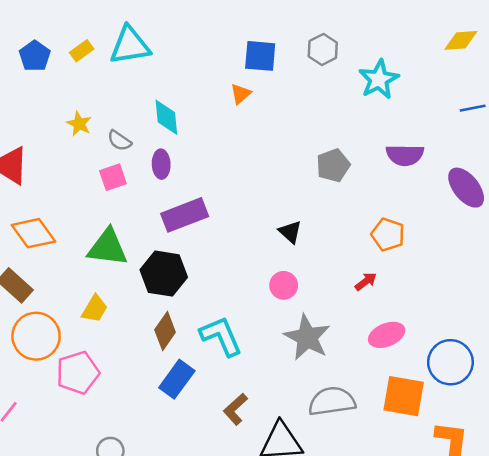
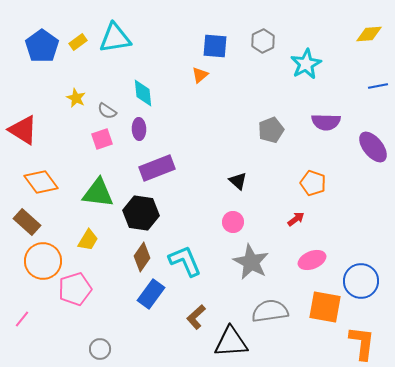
blue pentagon: (35, 56) -> (42, 46), size x1.4

